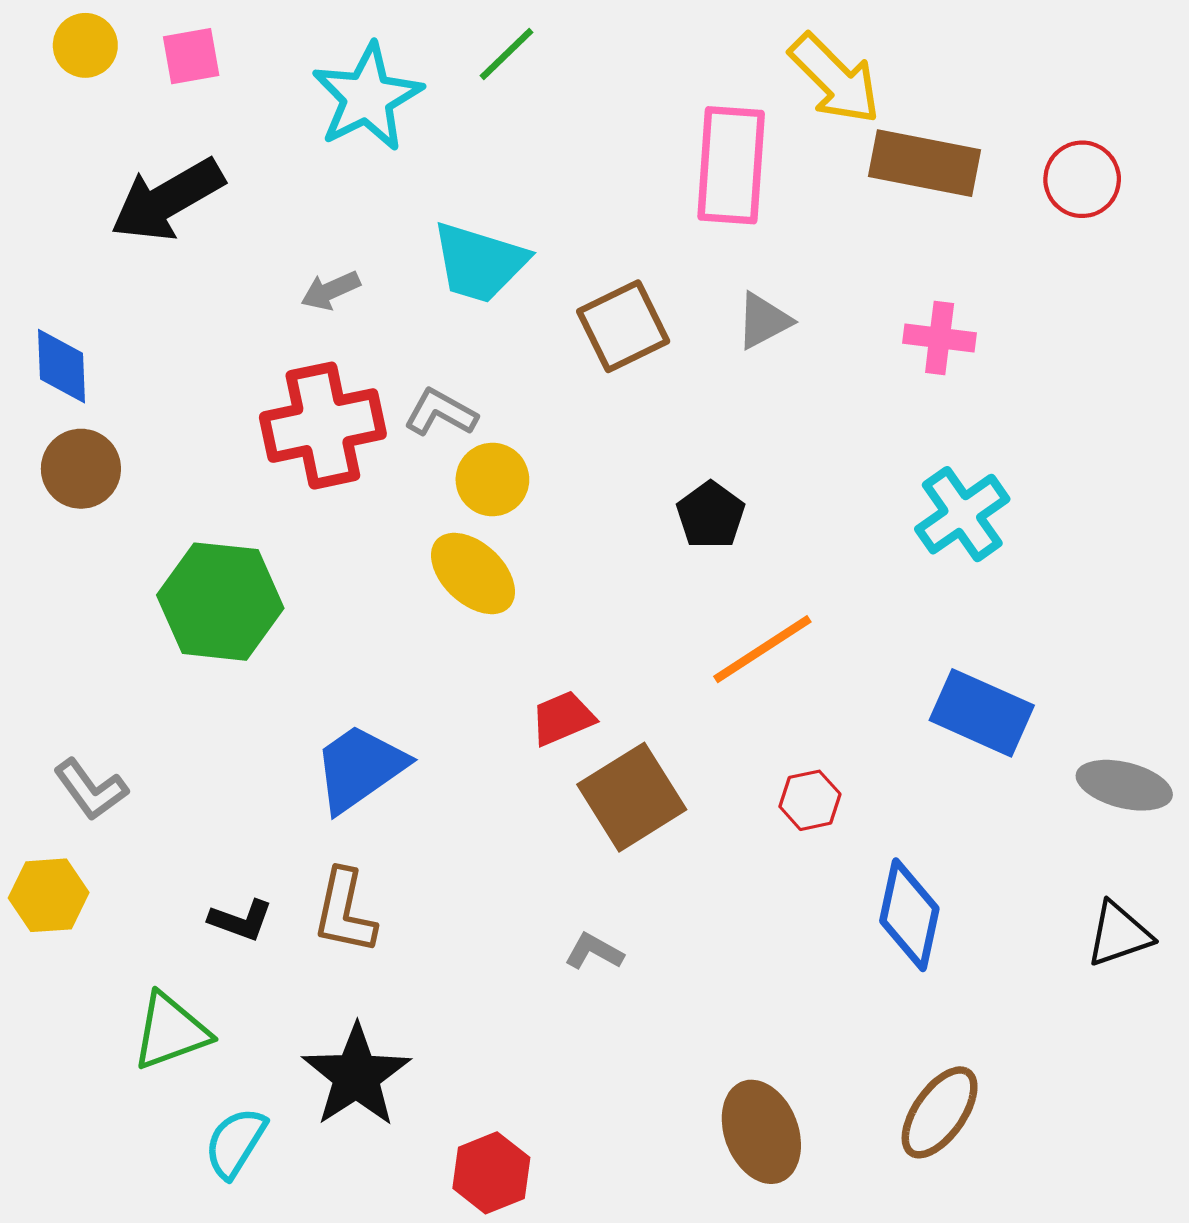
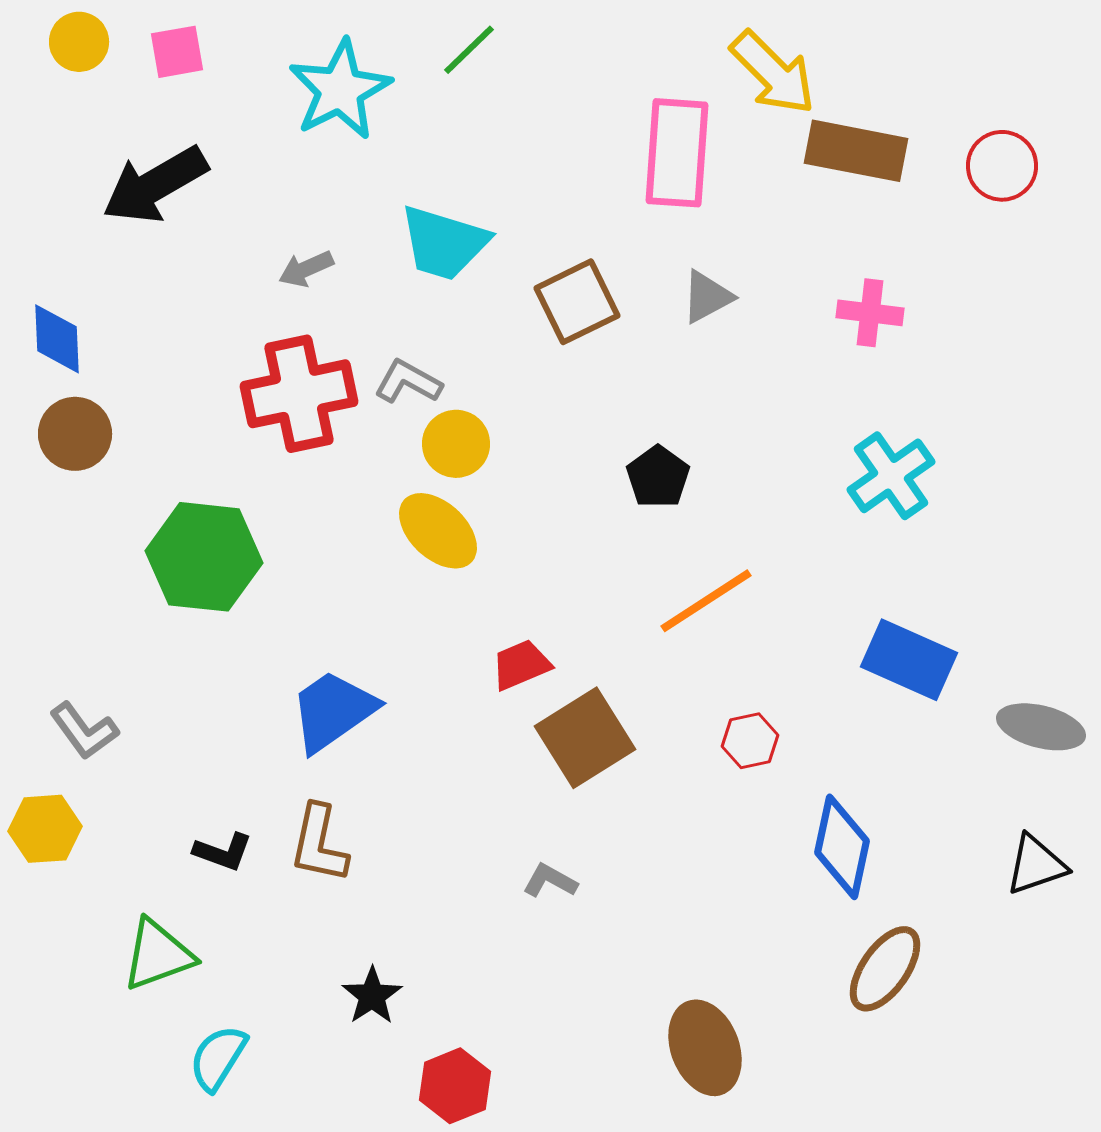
black star: (356, 1076) -> (372, 996), moved, size x0.6
brown ellipse: (940, 1112) -> (885, 969), moved

